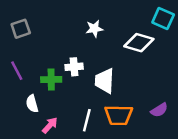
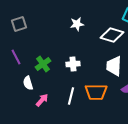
white cross: (74, 67) -> (73, 64), moved
green cross: (51, 80) -> (43, 64), turned -35
white trapezoid: (105, 81) -> (114, 66), moved

